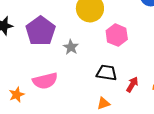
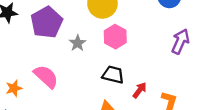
pink hexagon: (117, 35) -> (115, 37), moved
pink semicircle: (45, 81) -> (46, 77), turned -130

